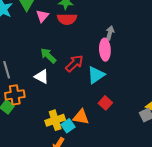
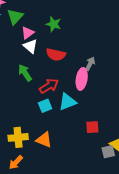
red semicircle: (67, 19) -> (56, 54), moved
white triangle: (42, 77) -> (30, 46), moved
red square: (105, 103) -> (92, 127), moved, turned 32
cyan square: (68, 126) -> (45, 106), moved

